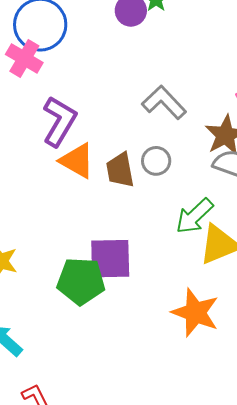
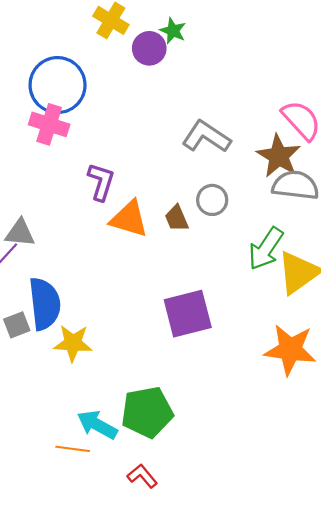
purple L-shape: (59, 121) -> (101, 182), size x0.7
brown trapezoid: (120, 170) -> (177, 218), size x0.7
green pentagon: (81, 281) -> (147, 412), moved

